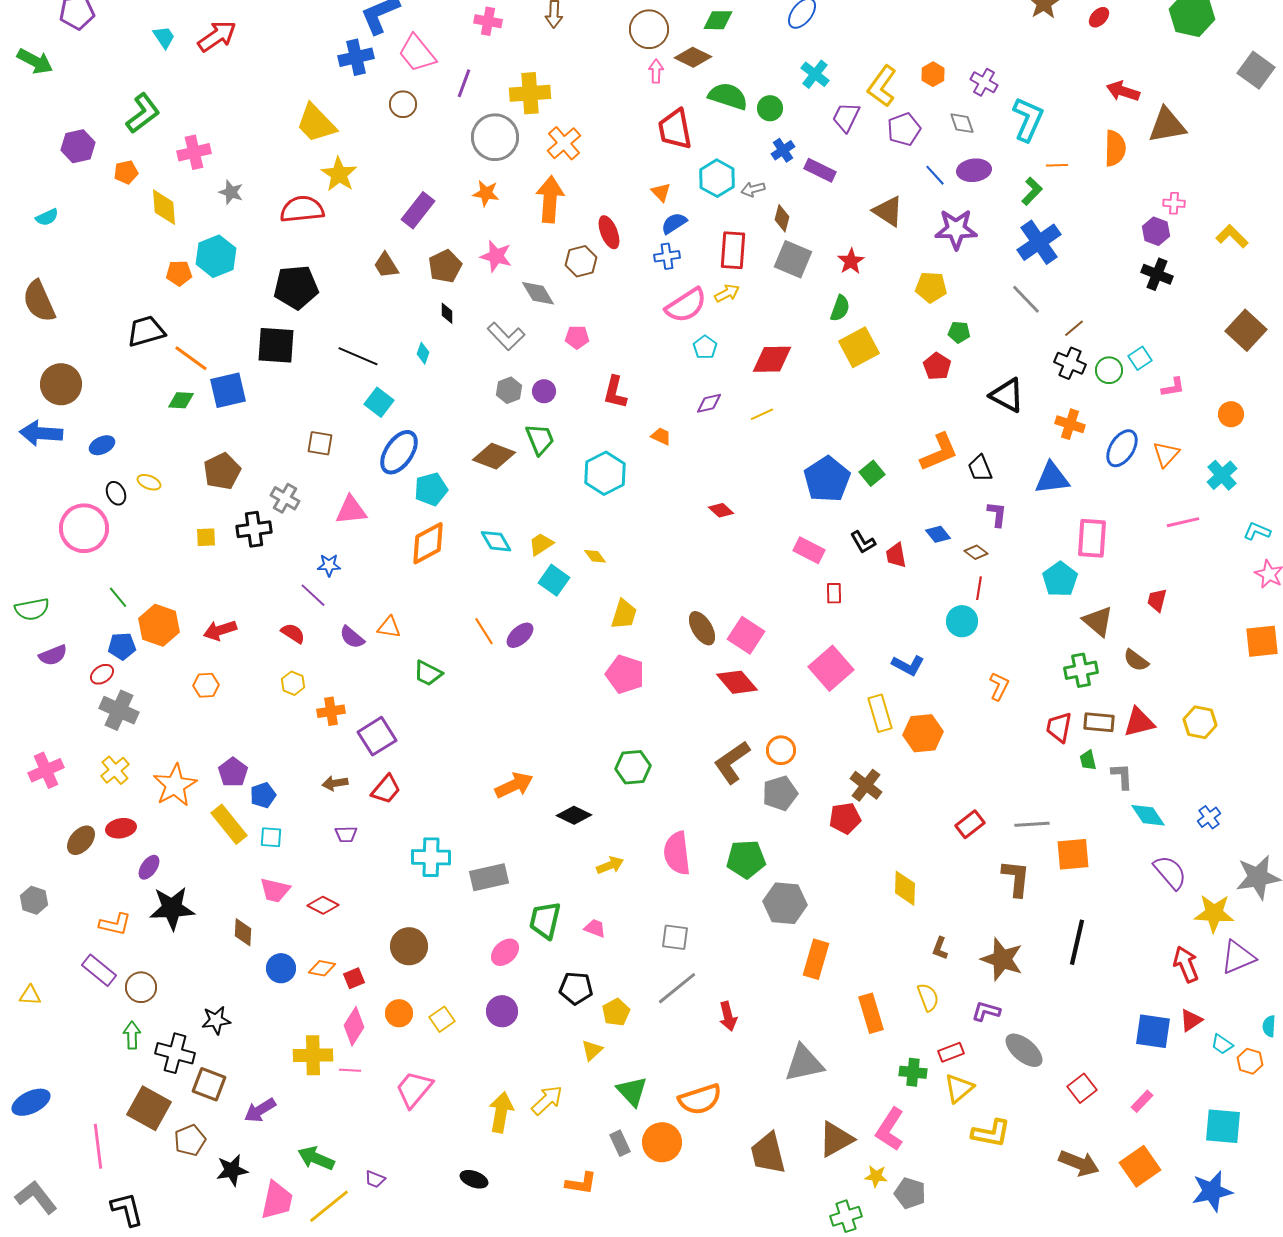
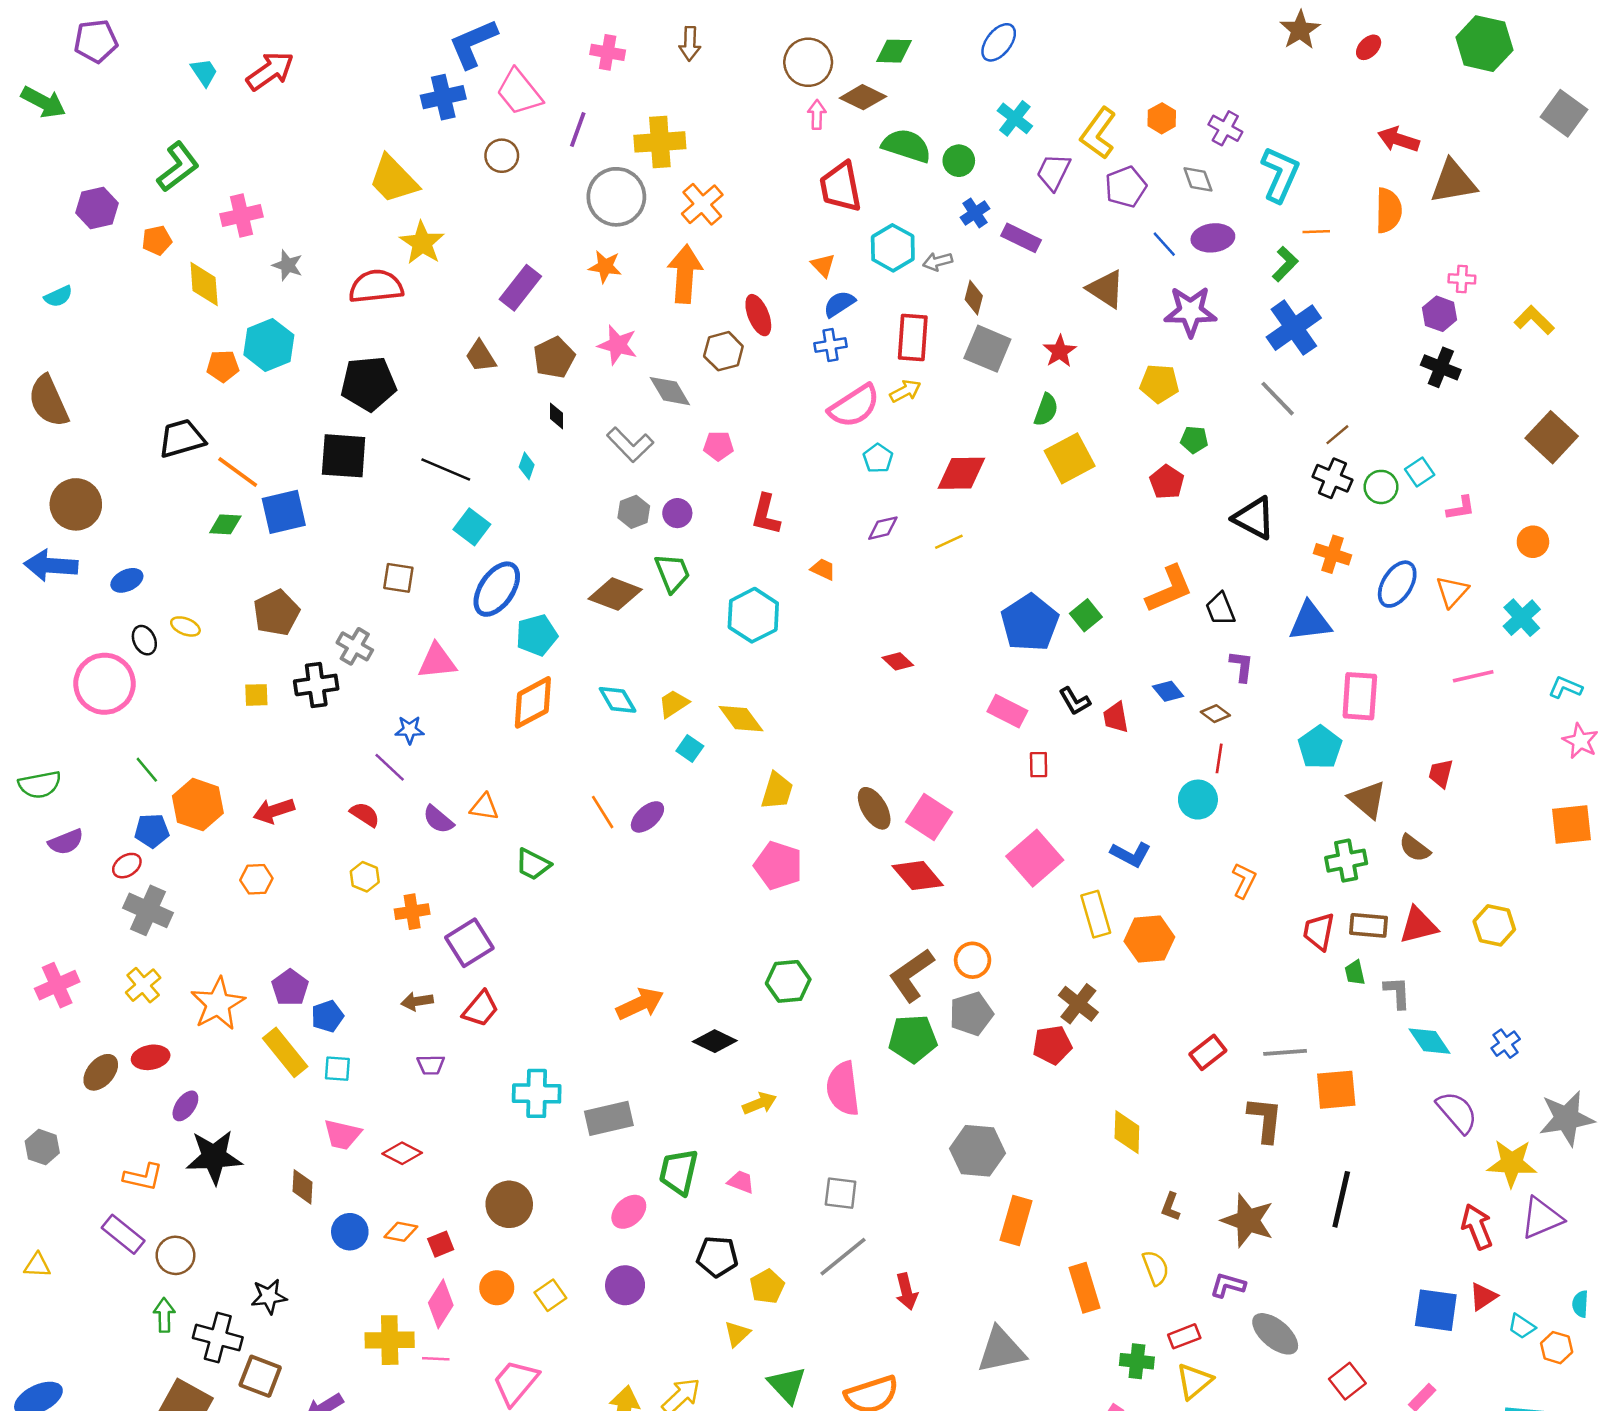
yellow diamond: (595, 556) -> (741, 719), size x1.6
cyan square: (554, 580) -> (690, 748), size x0.7
green pentagon: (746, 859) -> (913, 1039), moved

